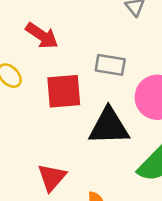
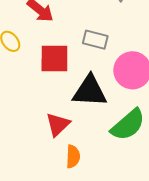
red triangle: (52, 177) -> (58, 124), moved

